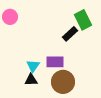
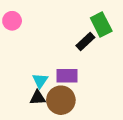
brown circle: (63, 82) -> (61, 100), moved

